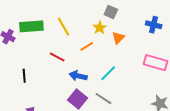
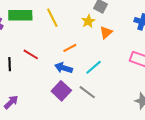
orange line: (87, 46) -> (70, 48), moved
red line: (57, 57) -> (31, 54), moved

